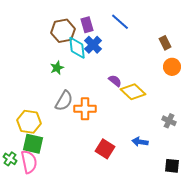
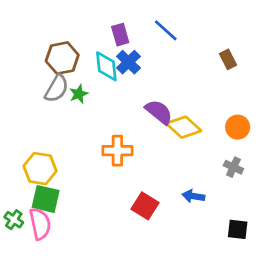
brown hexagon: (63, 31) -> (62, 58), moved
orange circle: (172, 67) -> (238, 127), moved
purple semicircle: (115, 81) -> (159, 112), size x1.5
gray semicircle: (64, 101) -> (57, 88), moved

